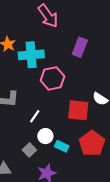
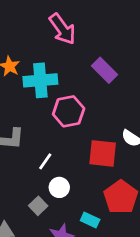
purple rectangle: (80, 47) -> (104, 70), turned -66
cyan rectangle: (62, 146) -> (90, 220), moved

